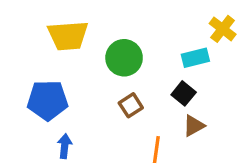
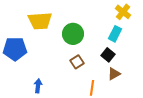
yellow cross: (223, 29) -> (123, 12), moved
cyan rectangle: (195, 58) -> (115, 34), turned -49
blue pentagon: (48, 100) -> (15, 49), moved

